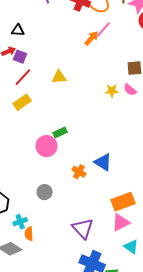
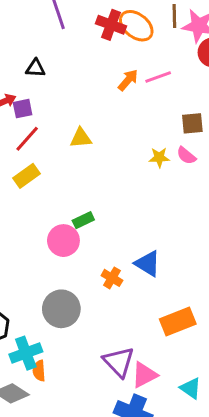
black triangle: (18, 30) -> (35, 68), moved
pink line: (103, 30) -> (158, 77), moved, turned 30
purple square: (20, 57) -> (23, 109), turned -32
gray circle: (45, 192) -> (61, 309), size x1.6
cyan cross: (20, 222) -> (26, 353), size x1.5
pink triangle: (121, 223) -> (144, 375), moved

